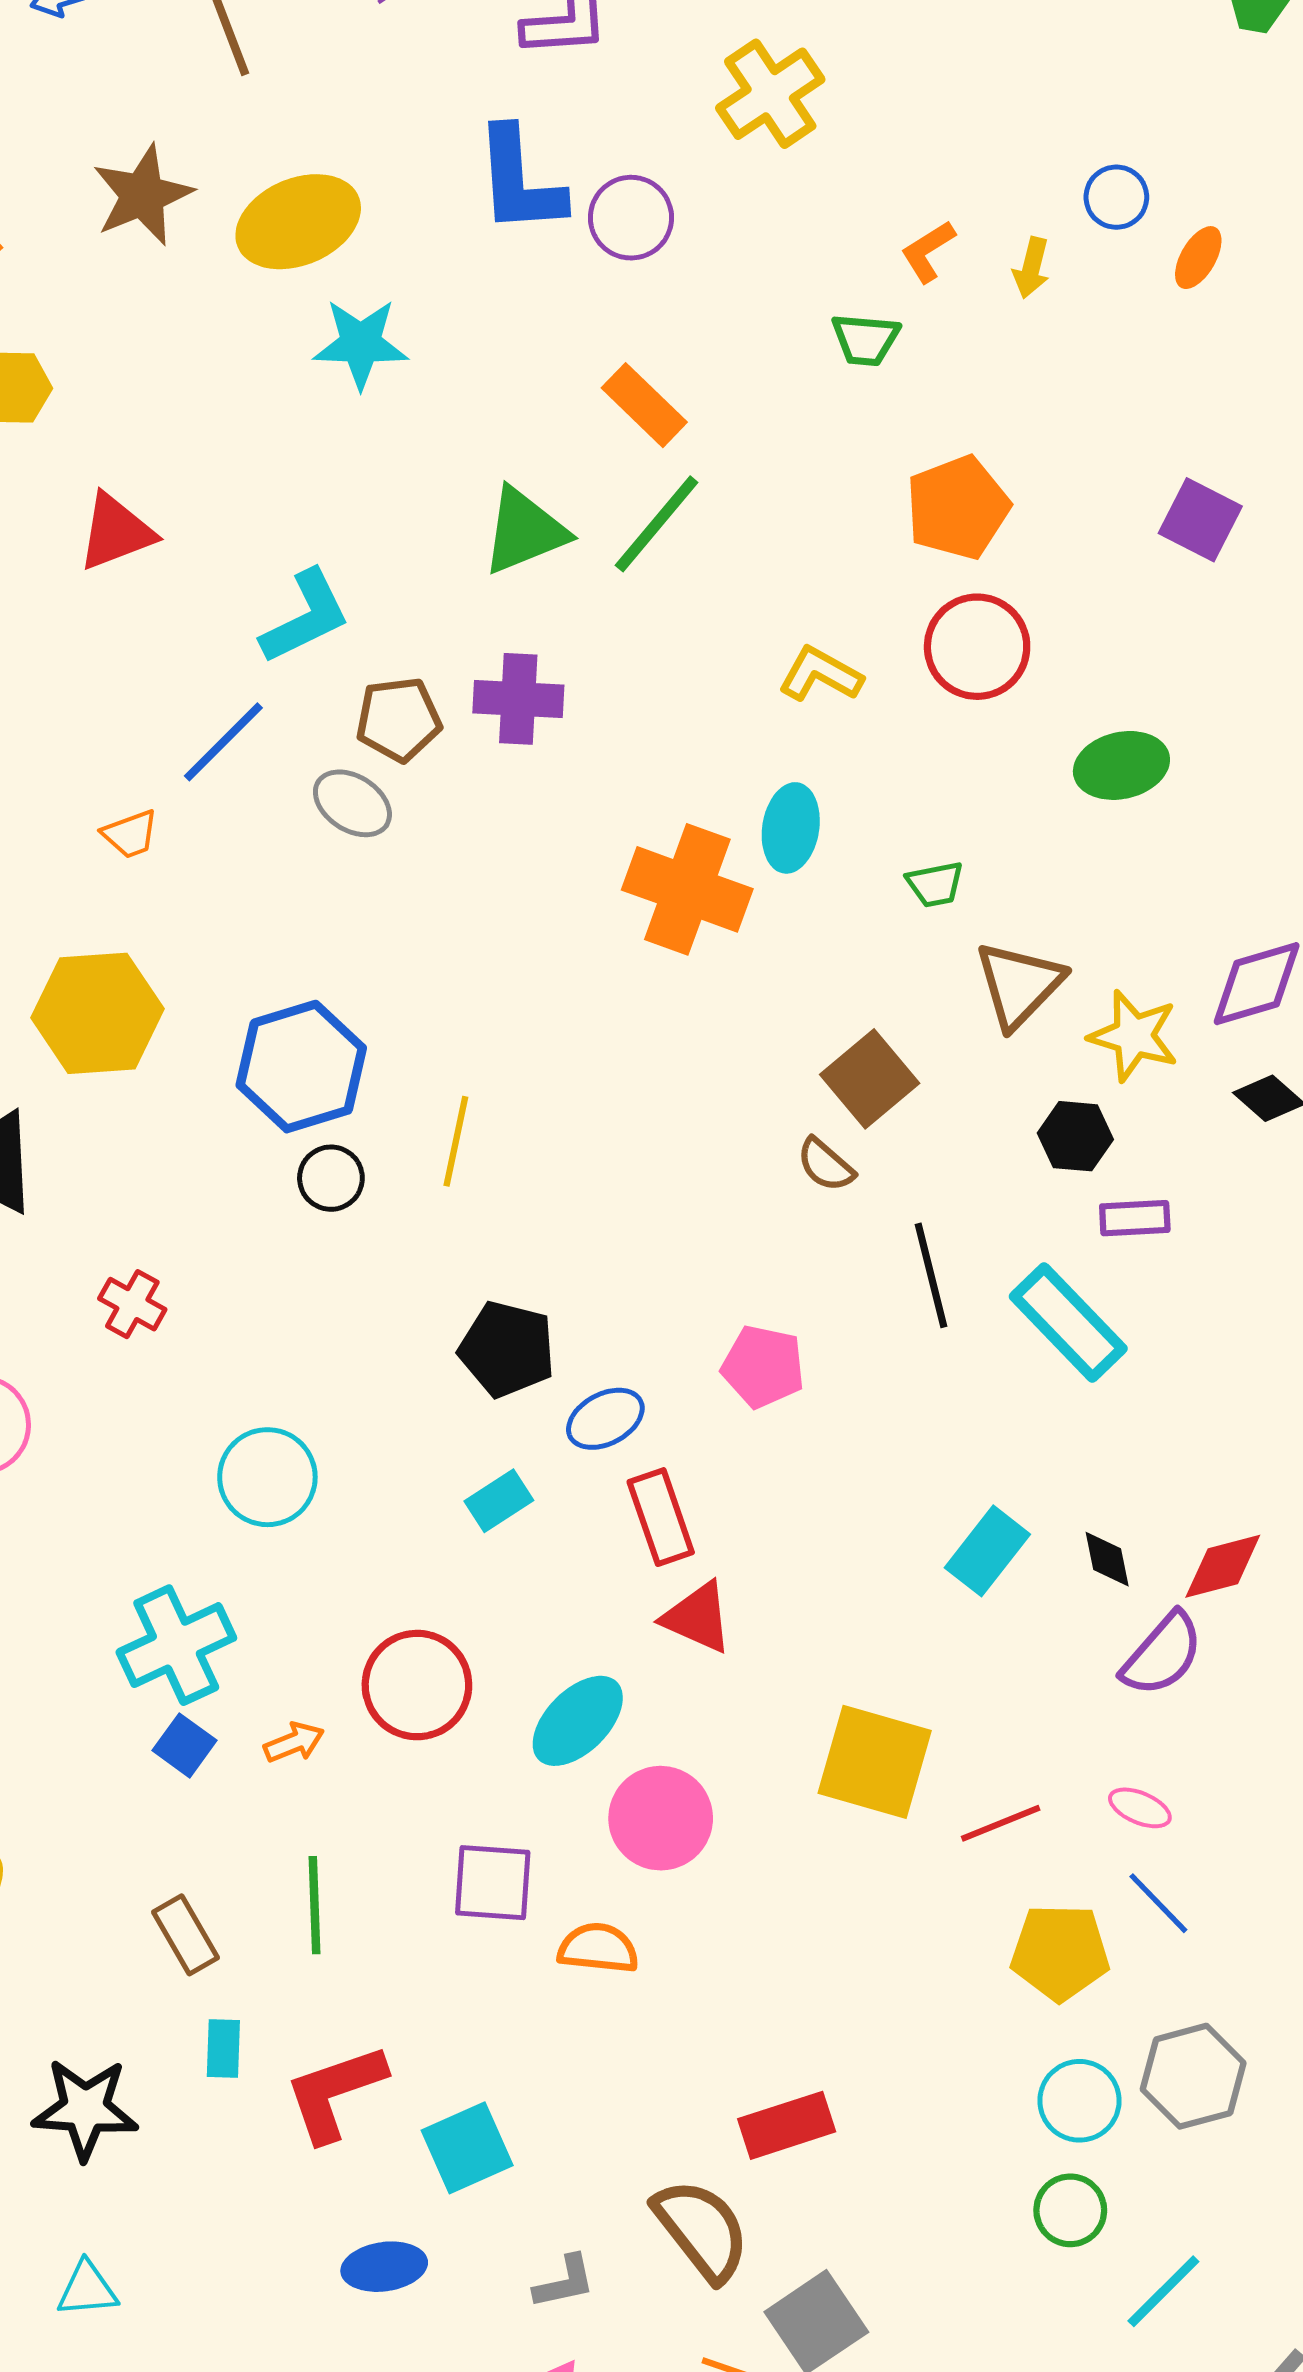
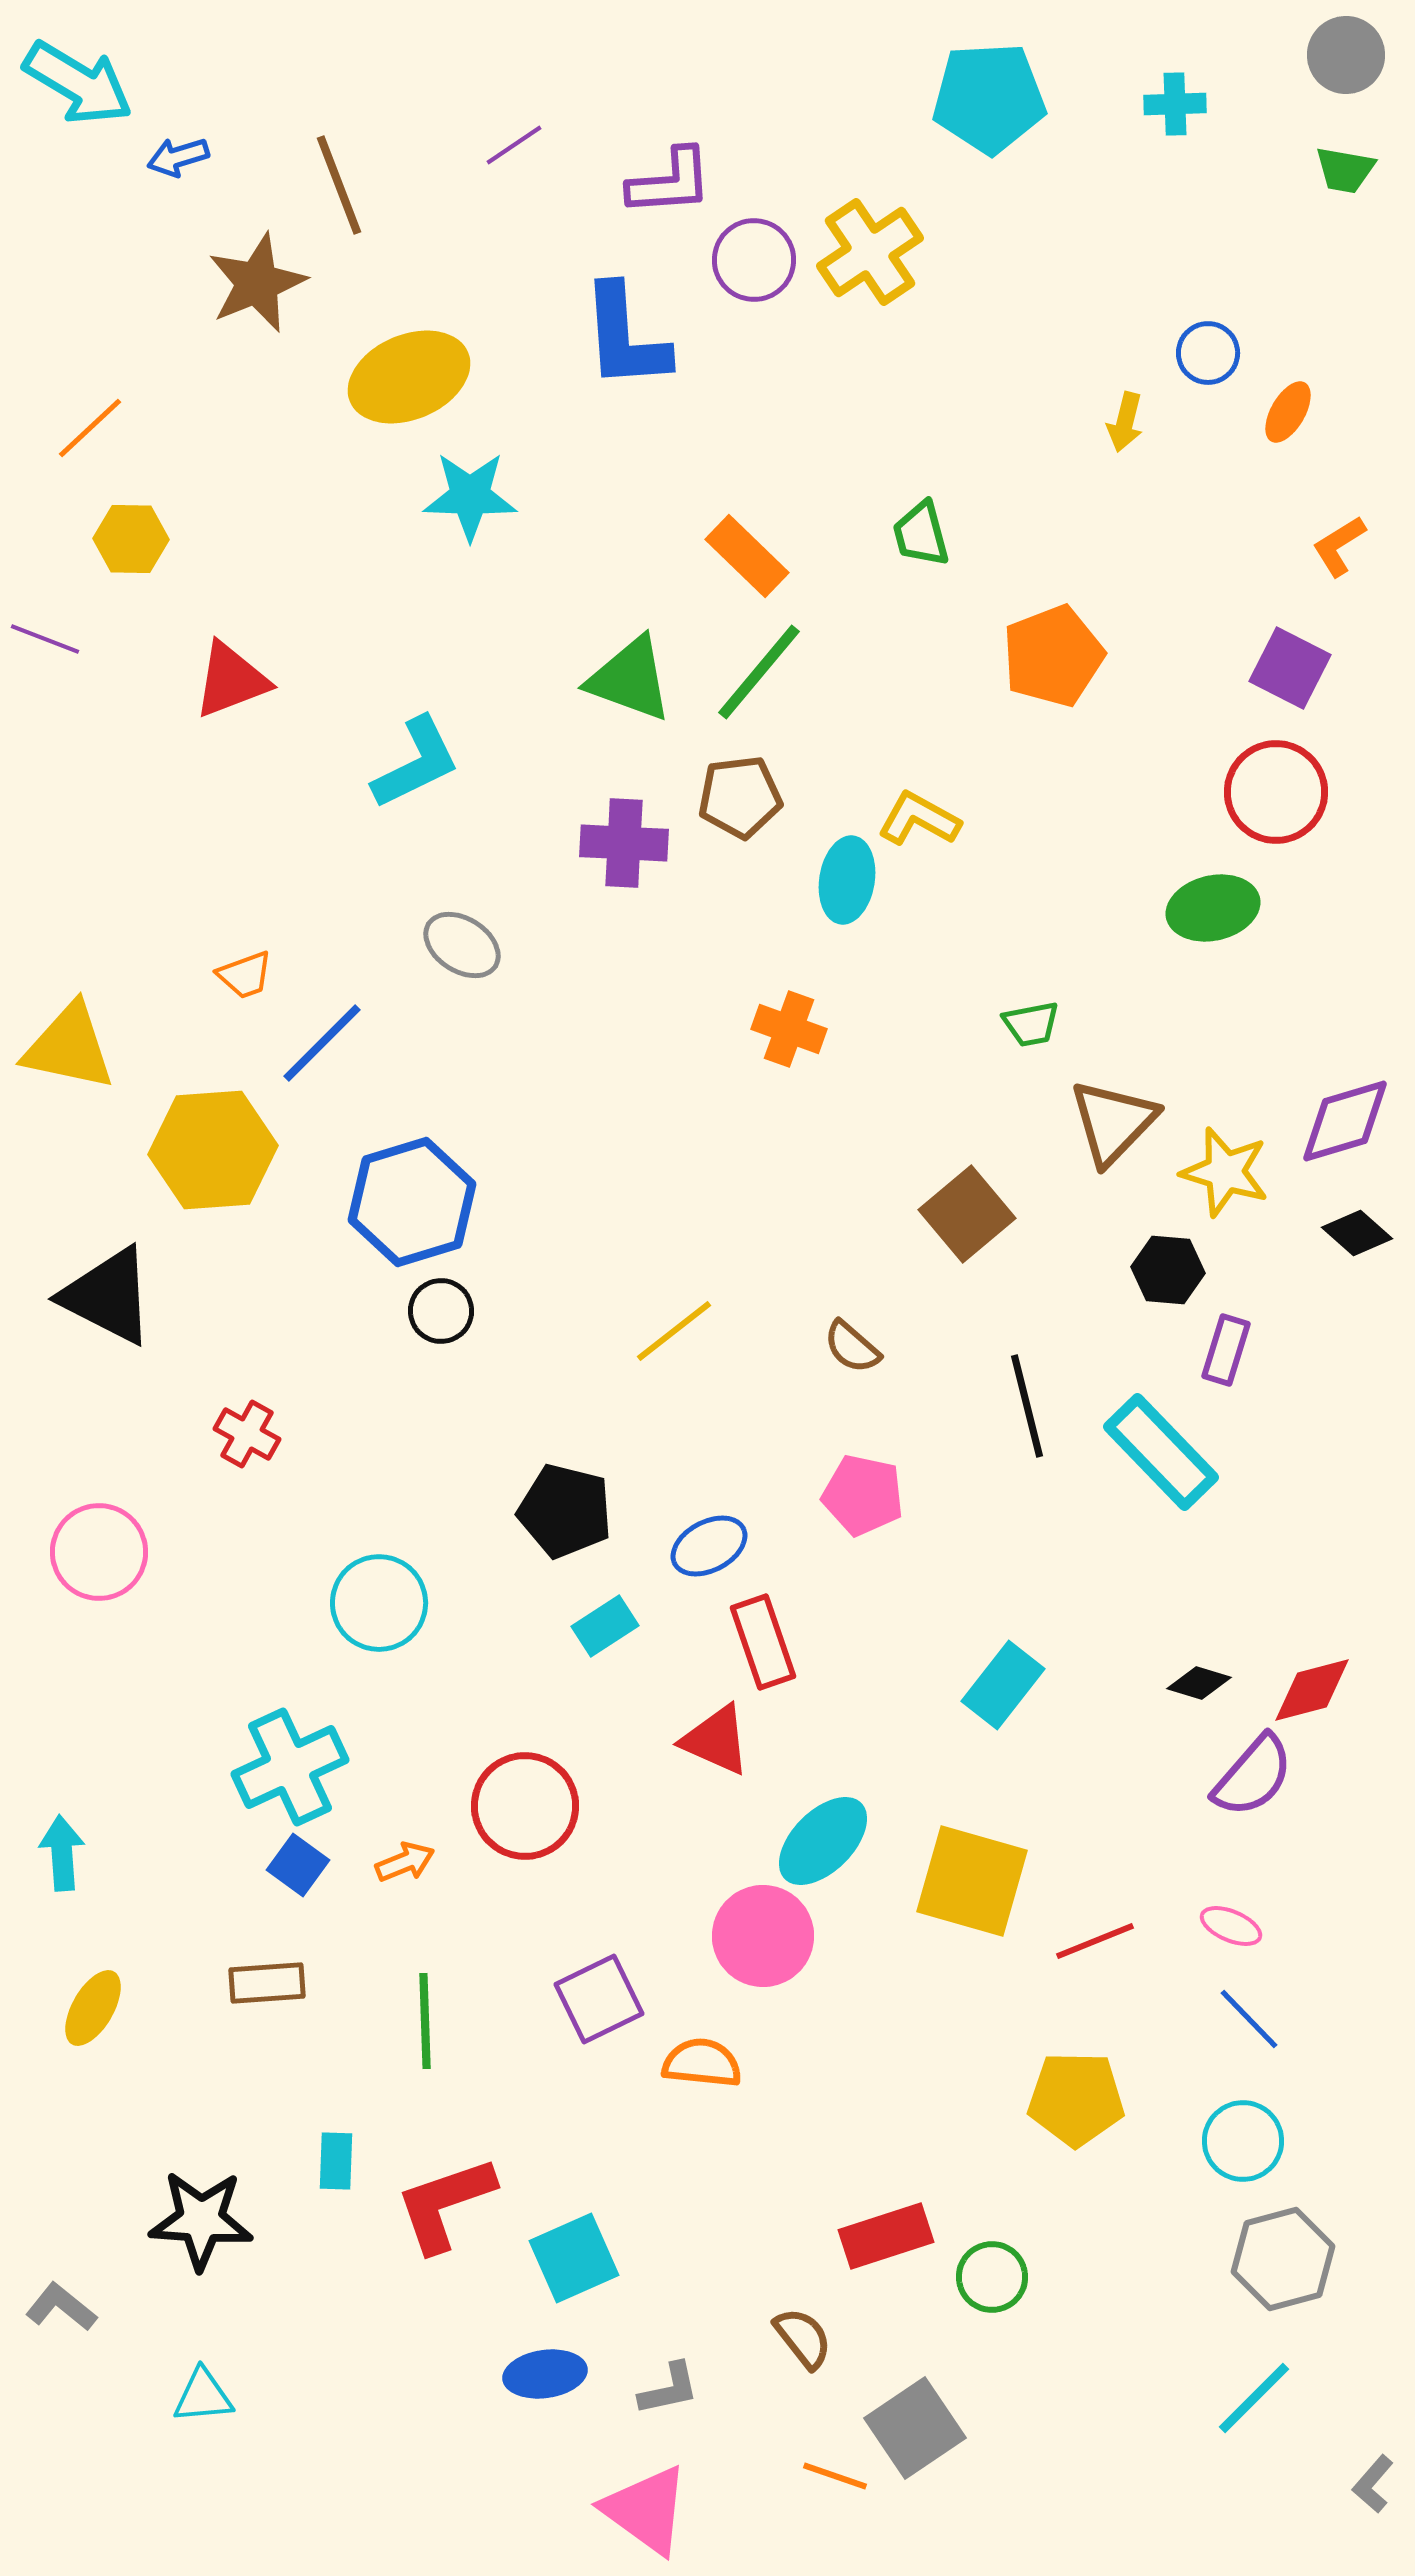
brown star: (143, 195) -> (257, 283), moved
purple circle: (631, 218) -> (754, 260), moved
orange L-shape: (928, 251) -> (1339, 546), moved
green trapezoid: (865, 339) -> (921, 534), moved, turned 70
green triangle: (524, 531) -> (630, 679), turned 42
red circle: (977, 647) -> (1276, 792), moved
brown pentagon: (399, 719) -> (740, 797), moved
blue line: (223, 742) -> (322, 1043), moved
cyan ellipse: (791, 828) -> (847, 880), moved
orange cross: (687, 889) -> (789, 1029), size x0.6
yellow line: (456, 1141) -> (674, 1331), moved, turned 40
brown semicircle: (826, 1165) -> (852, 1347), moved
purple rectangle: (1135, 1218) -> (1226, 1350), turned -70
black pentagon: (507, 1349) -> (565, 1511), moved
cyan rectangle: (987, 1551) -> (1003, 1685), moved
black diamond: (1107, 1559) -> (1199, 1683), turned -62
red triangle: (698, 1617) -> (716, 1740), moved
cyan ellipse: (578, 1721) -> (823, 1841), moved
purple square: (493, 1883) -> (599, 1999), turned -30
brown rectangle: (186, 1935) -> (267, 1983), moved, turned -64
yellow pentagon: (1060, 1952) -> (1076, 2099), moved
gray hexagon: (1193, 2076) -> (1283, 2259), moved
cyan circle: (1079, 2101) -> (1243, 2141), moved
green circle: (1070, 2210) -> (992, 2277), moved
brown semicircle: (702, 2230) -> (803, 2338), size x0.6
blue ellipse: (384, 2267) -> (545, 2374), moved

